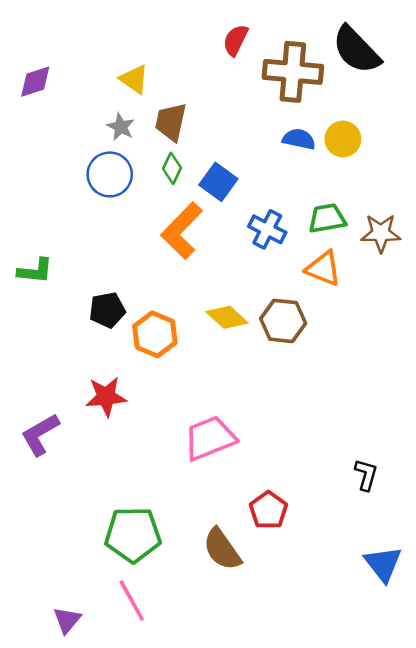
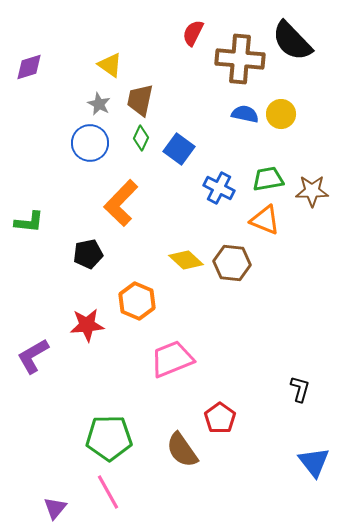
orange L-shape: (182, 231) -> (121, 203), moved
orange hexagon: (155, 334) -> (137, 301), moved

